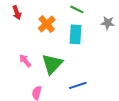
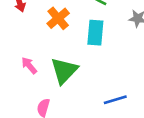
blue line: (78, 85) -> (115, 100), moved

